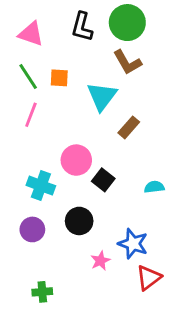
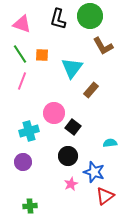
brown L-shape: (127, 62) -> (103, 46), moved
cyan cross: (41, 186) -> (29, 131), turned -36
cyan semicircle: (154, 187) -> (110, 143), moved
black circle: (79, 221) -> (68, 156), moved

